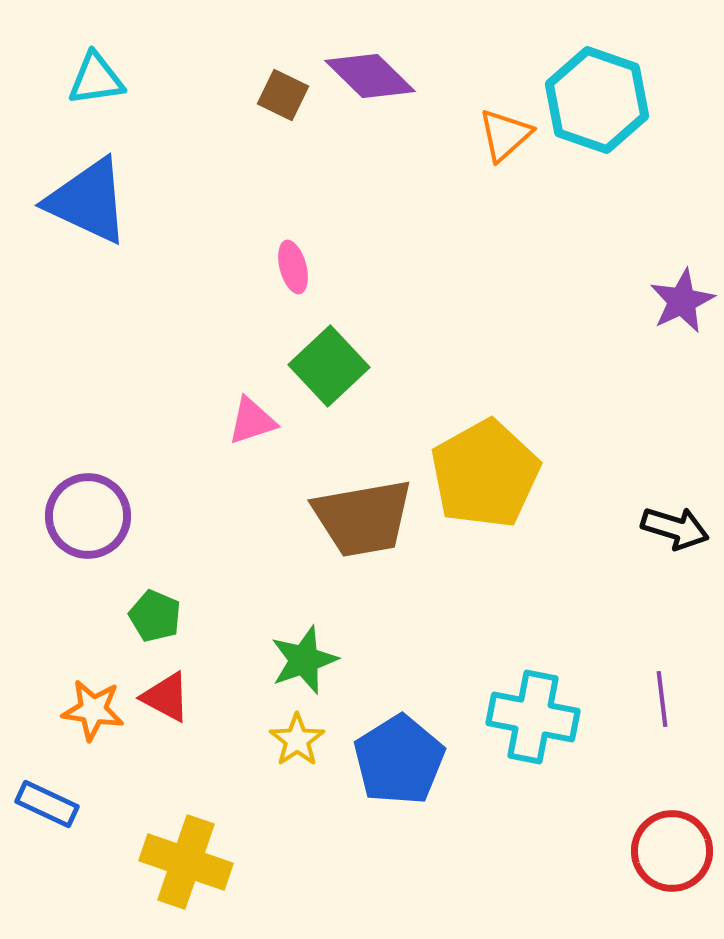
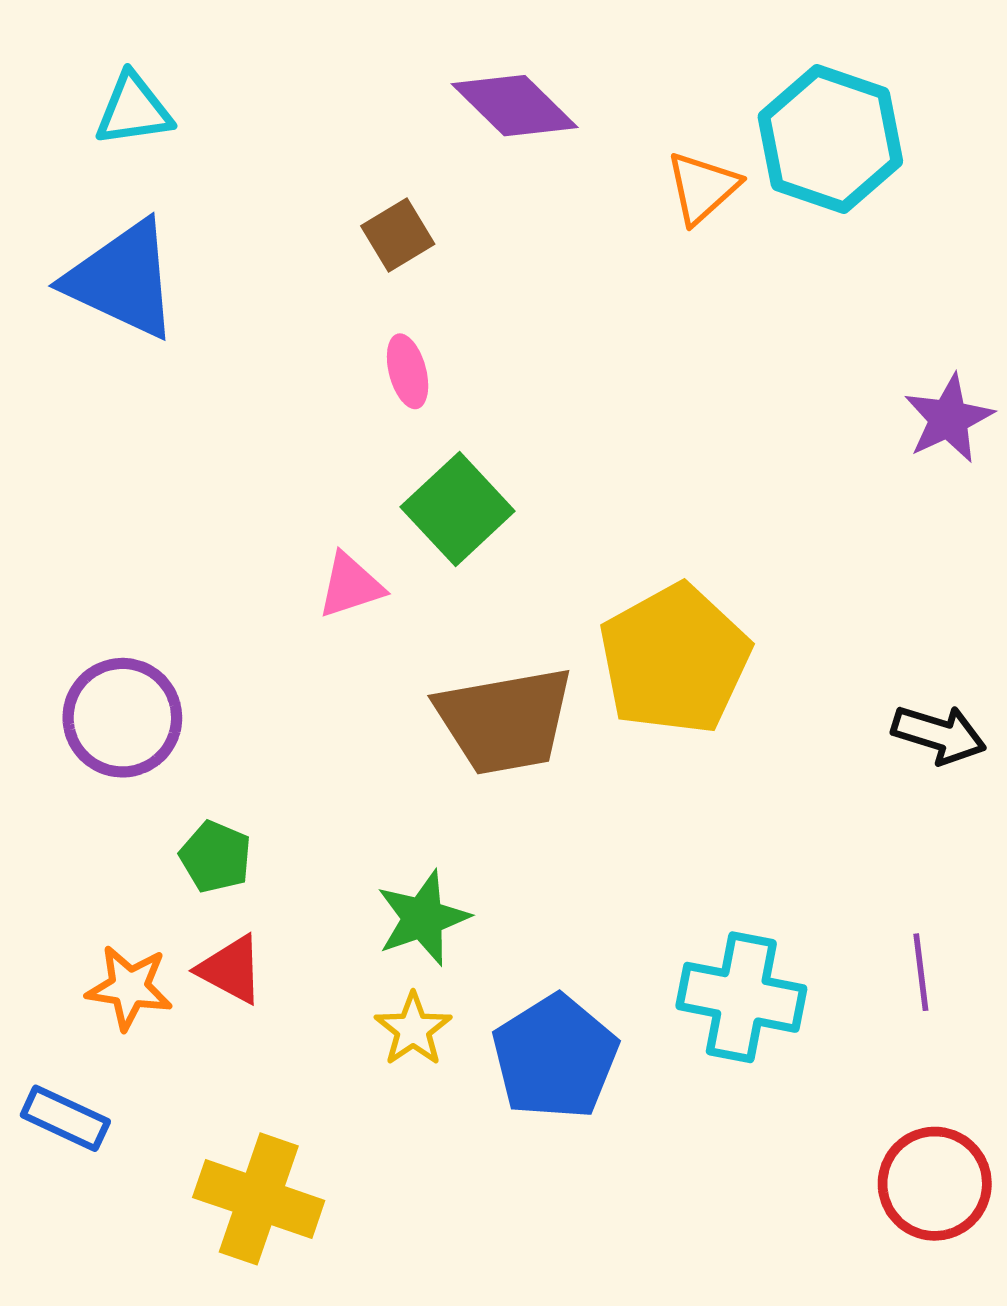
brown square: (283, 95) -> (398, 235), moved, turned 33

